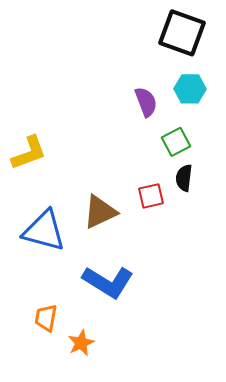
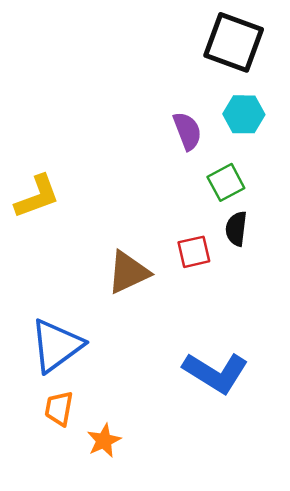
blue triangle: (44, 231) -> (56, 346), moved, turned -51
blue L-shape: (108, 282) -> (216, 373), moved

